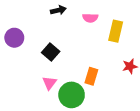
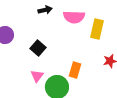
pink semicircle: (90, 18) -> (74, 17), size x1.5

